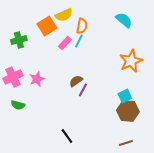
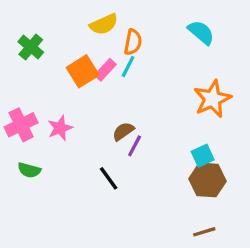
orange square: (47, 26) -> (83, 71), moved
green cross: (19, 40) -> (31, 47), moved, turned -35
black line: (67, 136) -> (109, 178), moved

